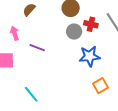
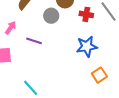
gray circle: (74, 32) -> (51, 16), moved
pink arrow: (15, 33) -> (11, 28), turned 56

